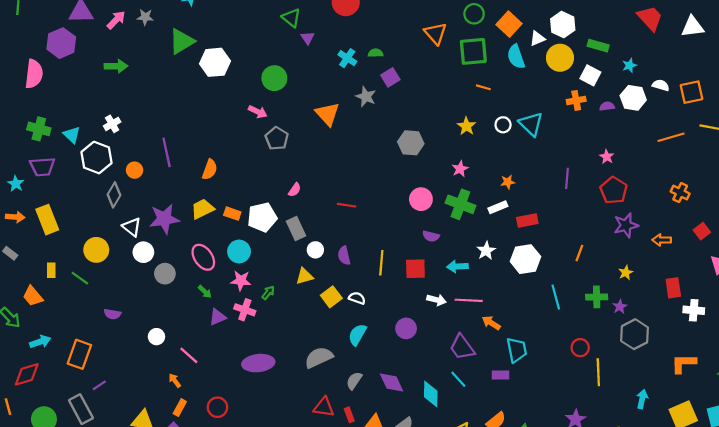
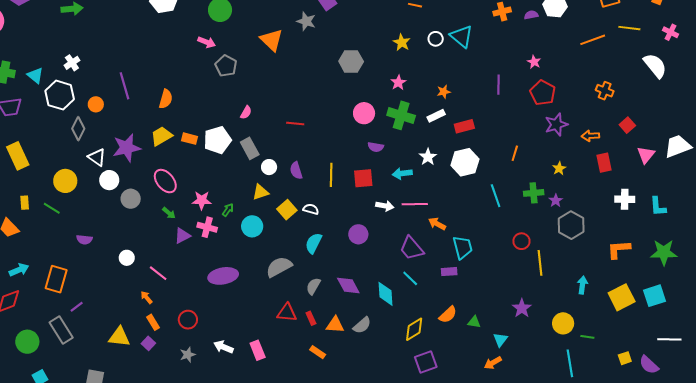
cyan circle: (239, 251) -> (252, 226), moved
red rectangle: (673, 288) -> (604, 163), moved
orange rectangle: (180, 408) -> (153, 322), turned -56

